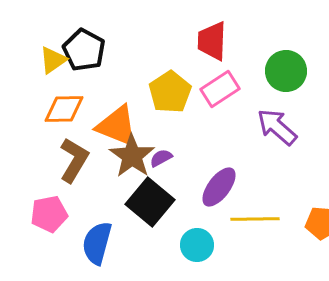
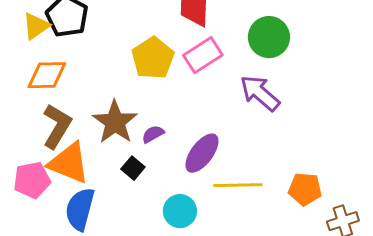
orange triangle: (117, 126) -> (69, 163), moved
purple semicircle: (161, 158) -> (153, 134), moved
black square: (150, 202) -> (133, 168), size x0.5

